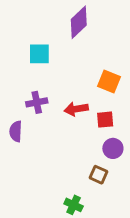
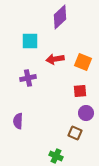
red arrow: (76, 109) -> (55, 59), moved
purple semicircle: (16, 131) -> (18, 121), moved

